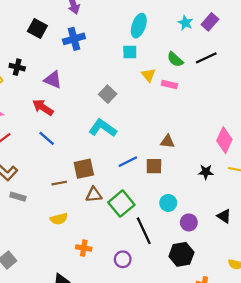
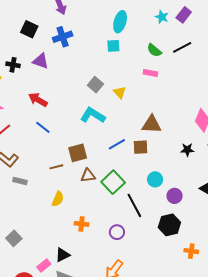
yellow triangle: (149, 75) -> (120, 92), moved
purple triangle: (53, 80) -> (41, 61), moved
brown triangle: (168, 142) -> (151, 124), size x1.5
yellow semicircle: (59, 219) -> (58, 199), turned -49

